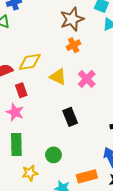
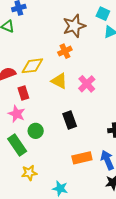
orange cross: (74, 45) -> (65, 51), moved
green rectangle: (16, 144) -> (17, 145), turned -35
green circle: (53, 155) -> (36, 131), moved
orange rectangle: (87, 176) -> (82, 158), moved

